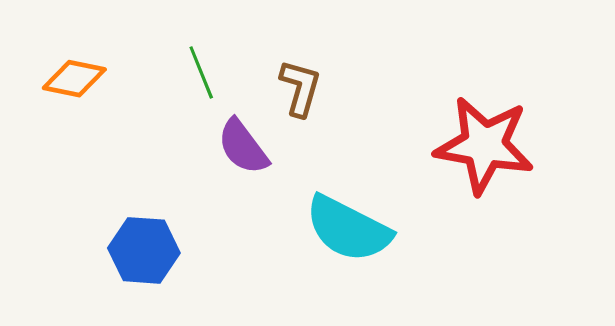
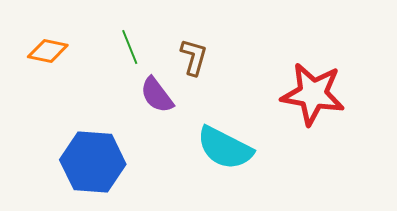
blue hexagon: (144, 250) -> (93, 162), size x1.4

